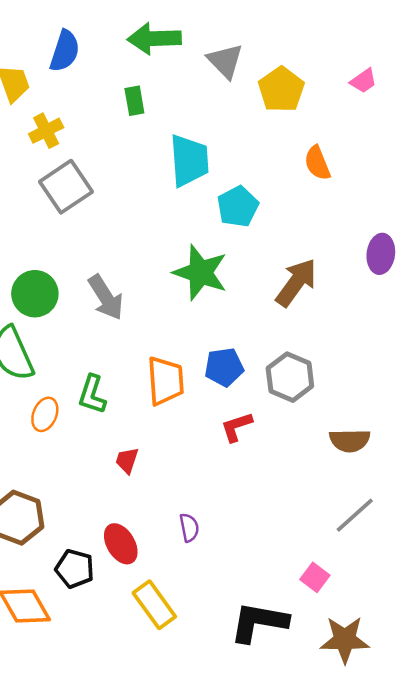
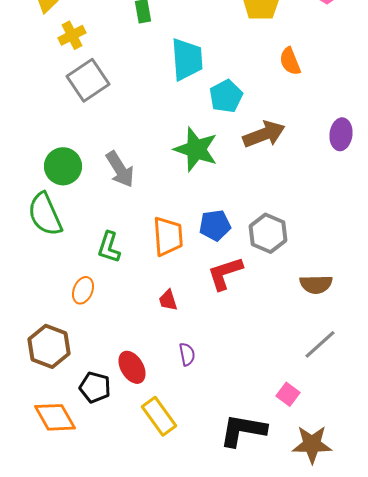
brown arrow: (296, 282) -> (264, 134), moved, turned 33
orange ellipse: (45, 414) -> (83, 290), moved
red L-shape: (236, 427) -> (225, 273), size x1.4
red trapezoid: (127, 460) -> (168, 300), moved, turned -35

